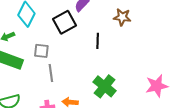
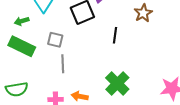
brown star: (122, 17) -> (143, 13), turned 30

